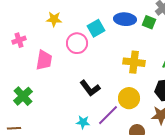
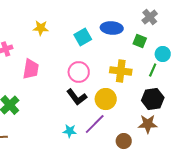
green square: (149, 22) -> (140, 41), moved
pink circle: (77, 43) -> (79, 72), moved
yellow circle: (129, 98) -> (106, 99), moved

